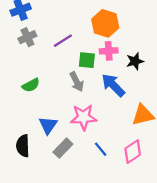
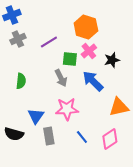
pink cross: (109, 51) -> (89, 51), turned -35
green semicircle: (31, 85) -> (21, 81), turned -56
black semicircle: (23, 146) -> (14, 134), turned -72
gray rectangle: (63, 148) -> (49, 136), turned -54

